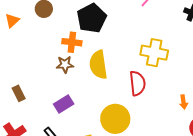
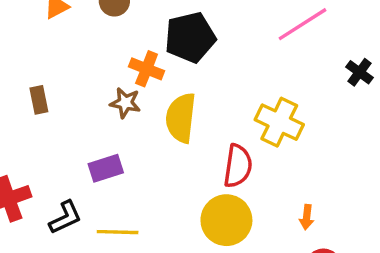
brown rectangle: (19, 93) -> (39, 100), moved
yellow circle: (115, 119) -> (226, 220), moved

